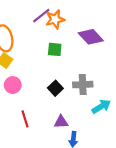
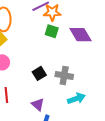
green square: (55, 49) -> (52, 31), moved
purple triangle: (61, 122) -> (38, 104), turned 32

